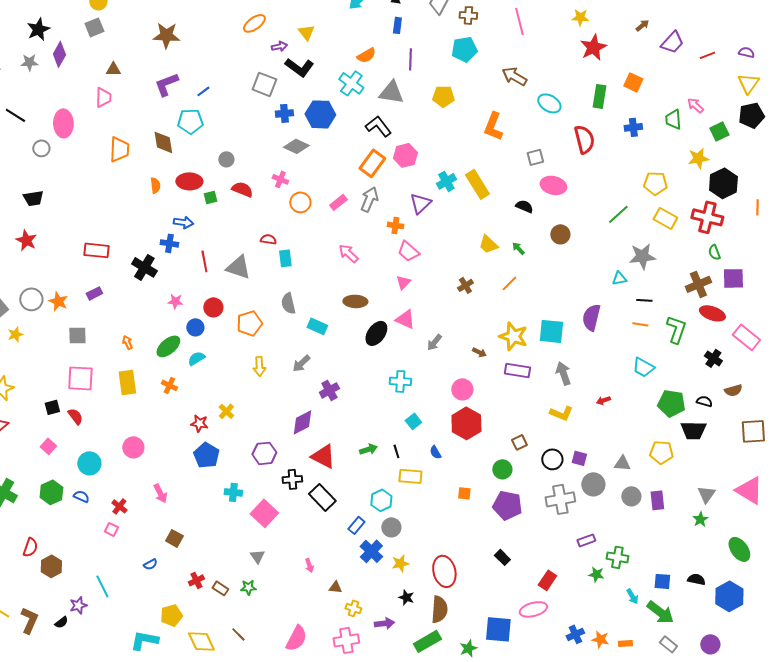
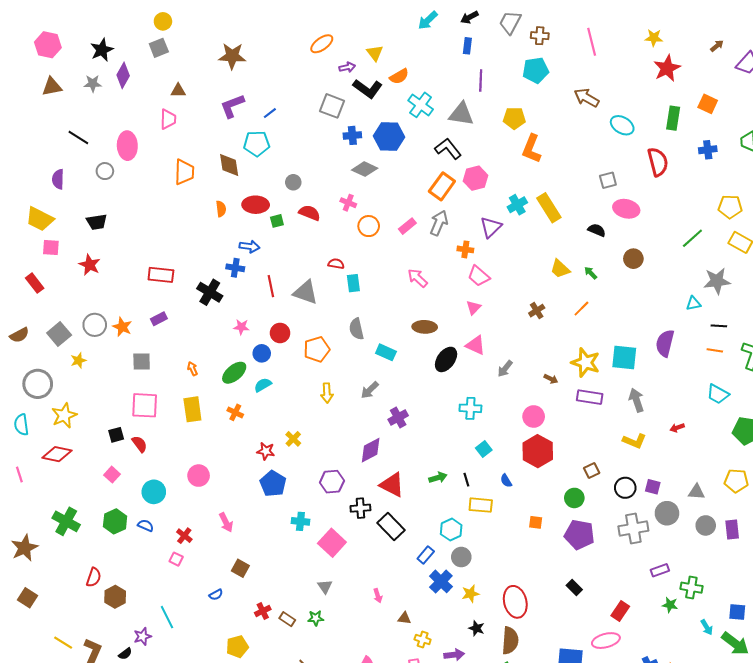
orange semicircle: (366, 55) -> (399, 76), moved
orange L-shape: (493, 126) -> (532, 149), moved

